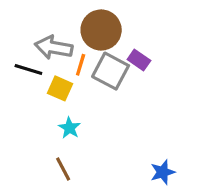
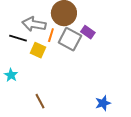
cyan star: (69, 128) -> (11, 75), moved

